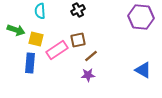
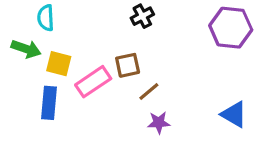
black cross: (78, 10) -> (142, 16), moved
cyan semicircle: (40, 11) -> (46, 18), moved
purple star: (88, 75) -> (159, 123), moved

